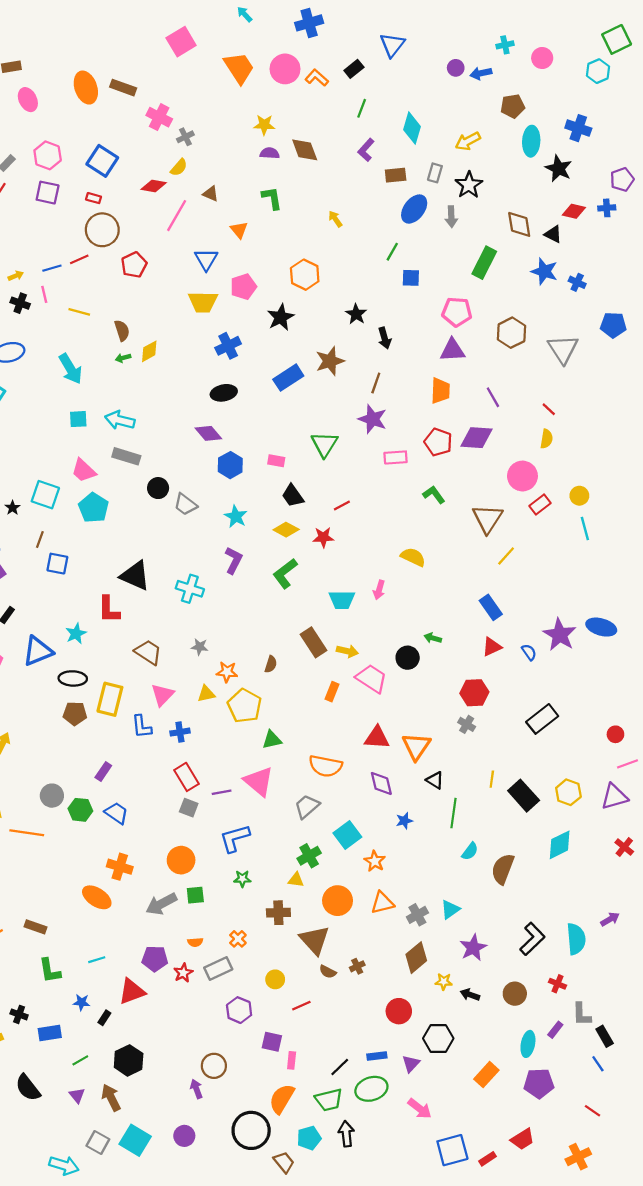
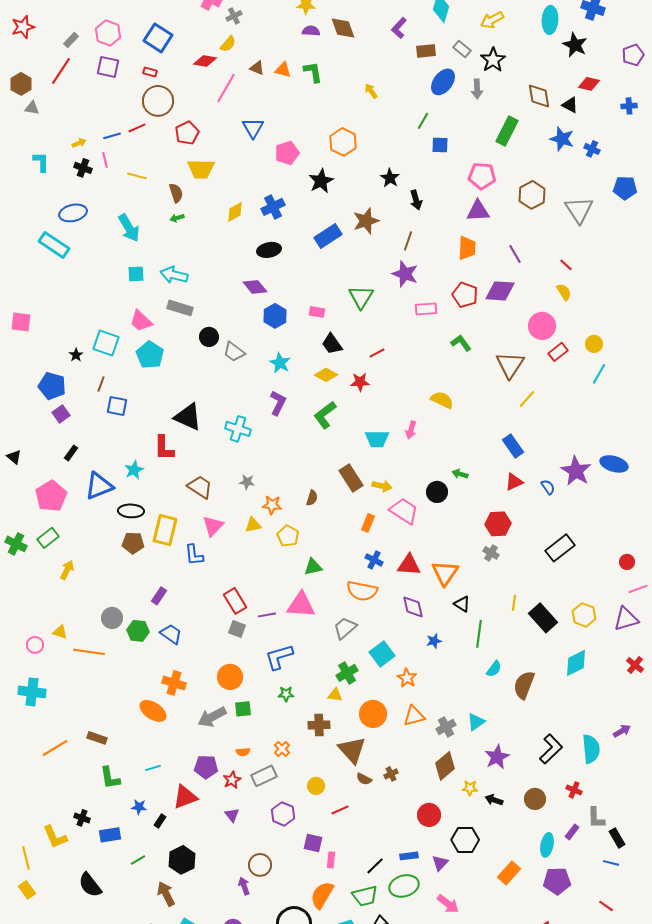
gray rectangle: (435, 173) -> (462, 49), turned -66
blue cross: (607, 208) -> (629, 106), moved
orange triangle: (239, 230) -> (283, 70), moved, turned -36
yellow trapezoid: (203, 302) -> (201, 169), moved
yellow diamond: (149, 351) -> (235, 212), moved
yellow semicircle: (547, 439) -> (564, 292), turned -42
cyan line: (585, 529) -> (599, 374), turned 45
yellow pentagon: (245, 706) -> (288, 536), size x0.7
blue cross: (180, 732) -> (374, 560), moved, turned 36
pink triangle: (259, 781) -> (301, 605), turned -36
blue line: (598, 1064) -> (611, 863), turned -42
purple triangle: (77, 1095) -> (232, 815), moved

